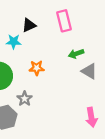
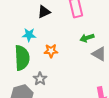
cyan star: (14, 42) -> (29, 35), moved

